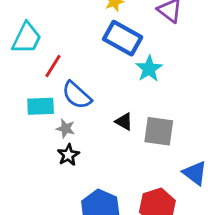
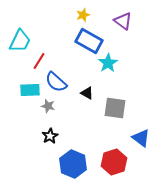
black triangle: (124, 122) -> (87, 93), moved
black star: (68, 155) -> (50, 136), moved

